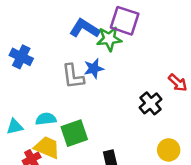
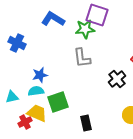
blue L-shape: (85, 28) -> (53, 19), moved
blue star: (94, 69) -> (40, 75), moved
gray L-shape: (73, 76) -> (82, 58), moved

